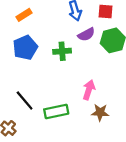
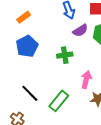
green cross: (62, 51) -> (65, 55), moved
green rectangle: (56, 111) -> (59, 101), turned -35

